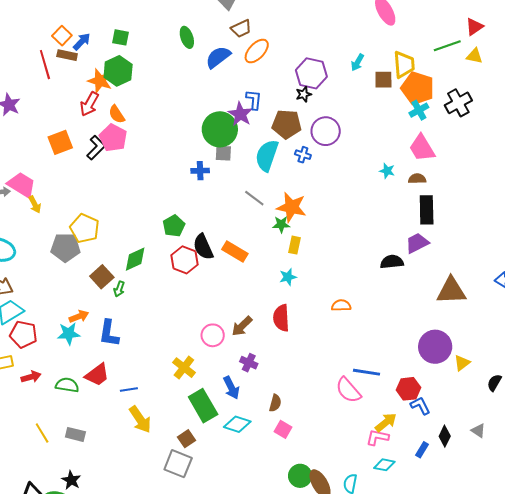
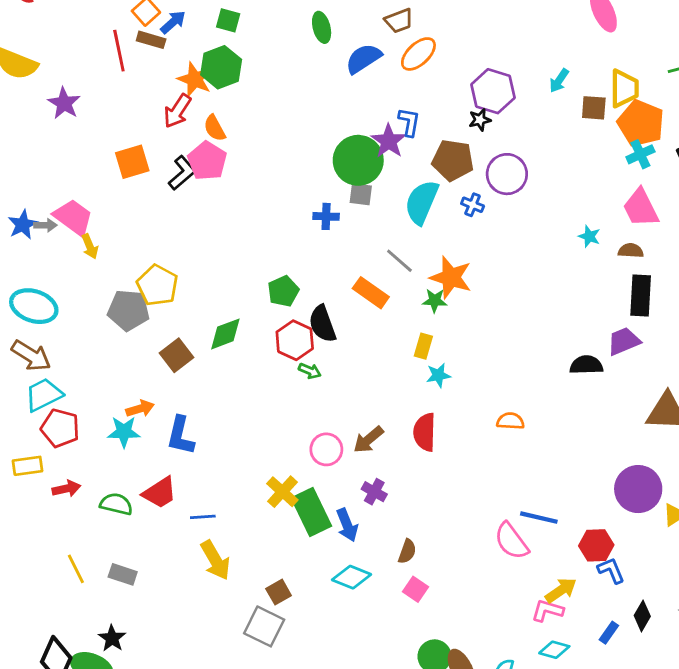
yellow rectangle: (295, 245) -> (423, 346), moved
orange rectangle: (235, 251) -> (371, 293), moved
green arrow: (119, 289) -> (310, 371), moved, turned -91
green rectangle: (203, 406) -> (311, 512), moved

